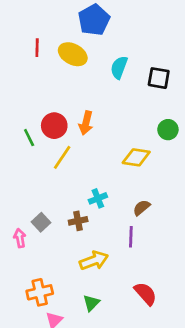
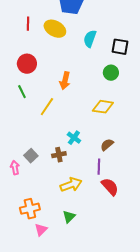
red circle: (54, 126) -> (27, 64), moved
green circle: (168, 130) -> (111, 73), moved
cyan cross: (98, 198) -> (74, 138), turned -32
red semicircle: (145, 294) -> (110, 187), moved

